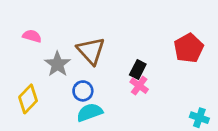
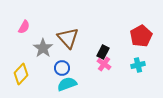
pink semicircle: (32, 36) -> (24, 27), turned 104
cyan cross: (199, 118) -> (138, 65), moved, turned -32

